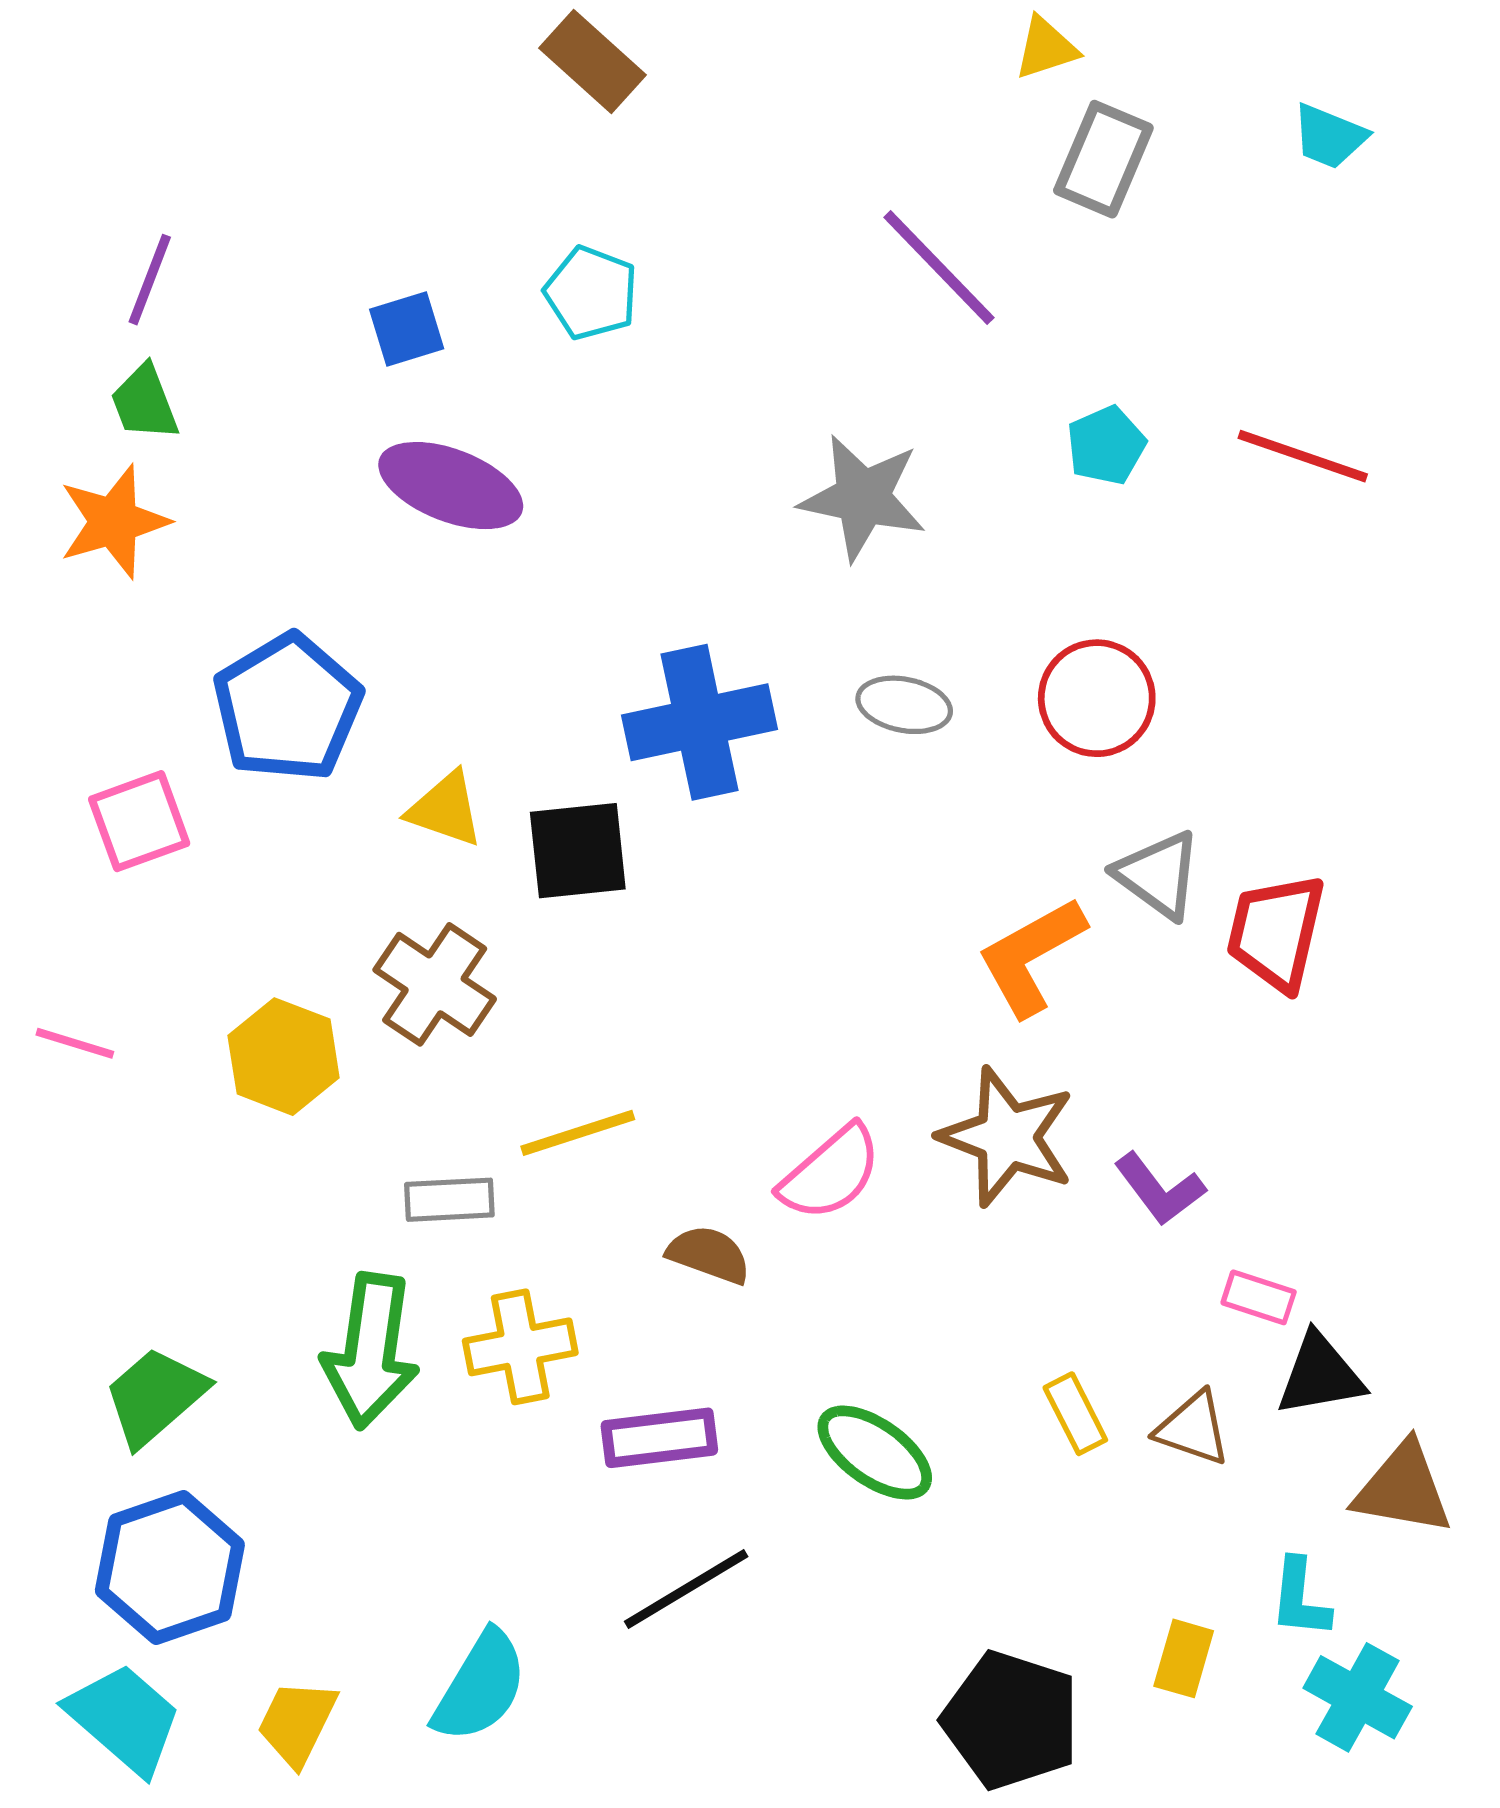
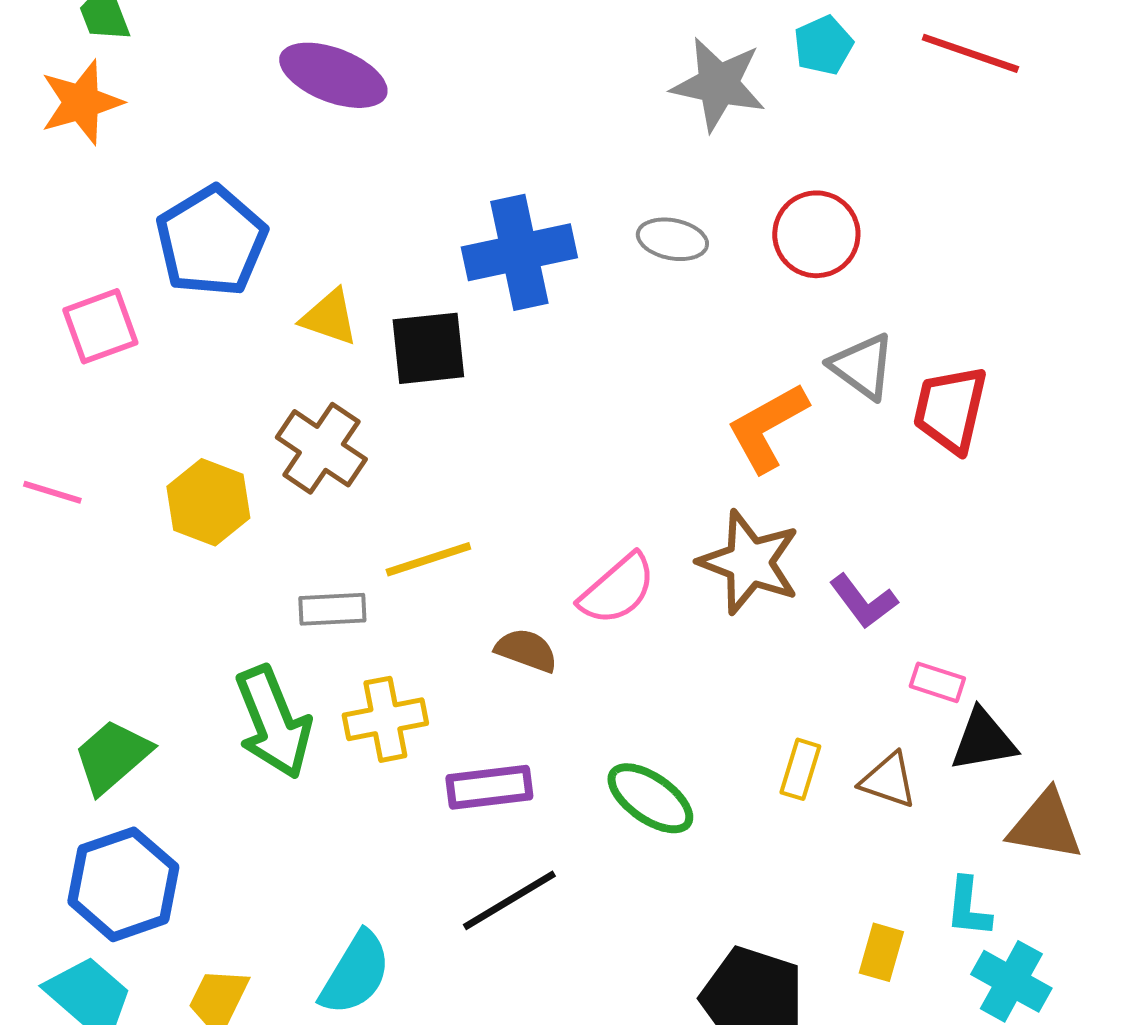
gray star: (863, 498) -> (718, 84), moved
green arrow: (370, 1351) -> (273, 722), turned -30
yellow rectangle: (1075, 1414) -> (800, 769), turned 44

